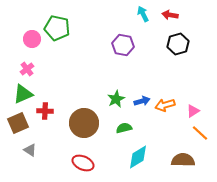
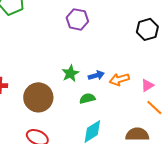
black hexagon: (178, 44) -> (147, 29), moved
green semicircle: (124, 128) -> (87, 98), moved

